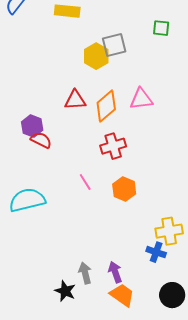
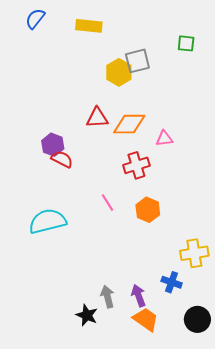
pink triangle: (141, 99) -> (164, 138), moved, size x0.7
orange diamond: (106, 106) -> (129, 124), turned 40
blue cross: (156, 252) -> (172, 282), moved

